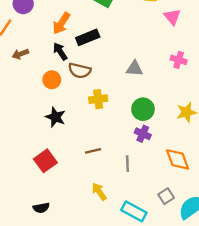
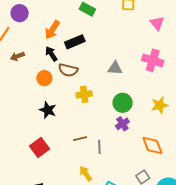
pink triangle: (172, 17) -> (157, 23), moved
pink cross: (179, 60) -> (153, 60), size x1.5
purple cross: (143, 134) -> (122, 124), turned 32
gray line: (127, 164) -> (99, 147), moved

